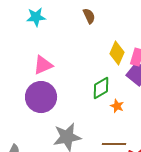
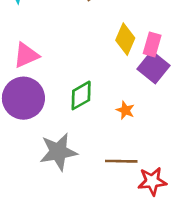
green diamond: (101, 88) -> (81, 95), moved

